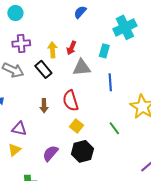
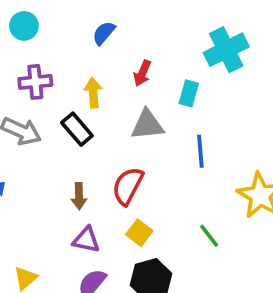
blue semicircle: (80, 12) -> (104, 33), moved
red arrow: (71, 48) -> (142, 73), moved
red semicircle: (71, 101) -> (128, 186), turned 45
purple triangle: (19, 129) -> (86, 240), moved

